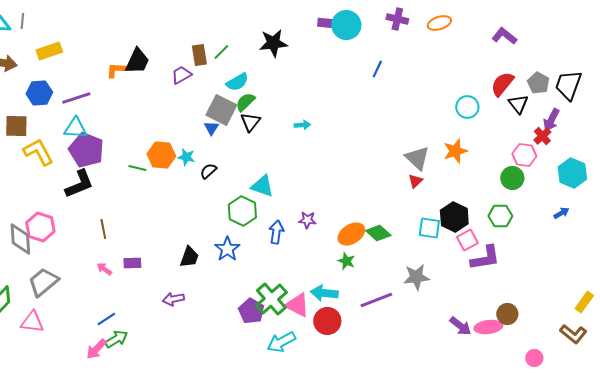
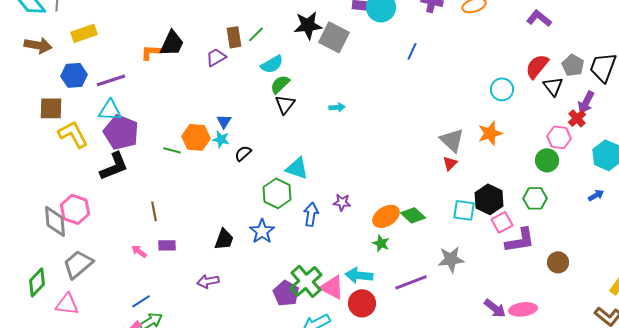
gray square: (221, 110) -> (334, 37), moved
blue triangle: (211, 128) -> (224, 121), moved
brown line: (103, 229) -> (154, 211), moved
brown circle: (507, 314) -> (558, 262), moved

